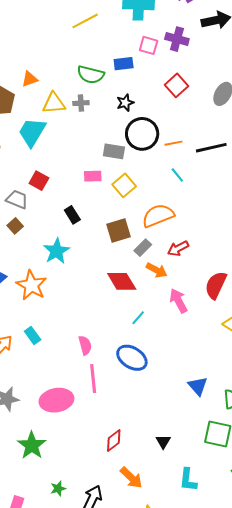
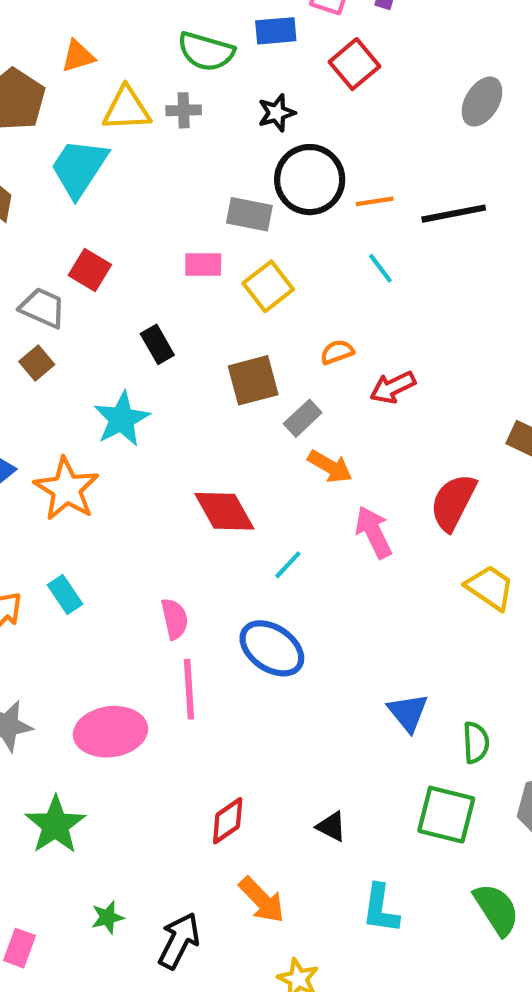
red square: (177, 85) -> (355, 64), moved
orange semicircle: (158, 216) -> (337, 352), size x0.5
red arrow: (178, 248) -> (393, 387), moved
red diamond: (122, 281) -> (224, 511), moved
black triangle: (163, 442) -> (331, 827), turned -35

